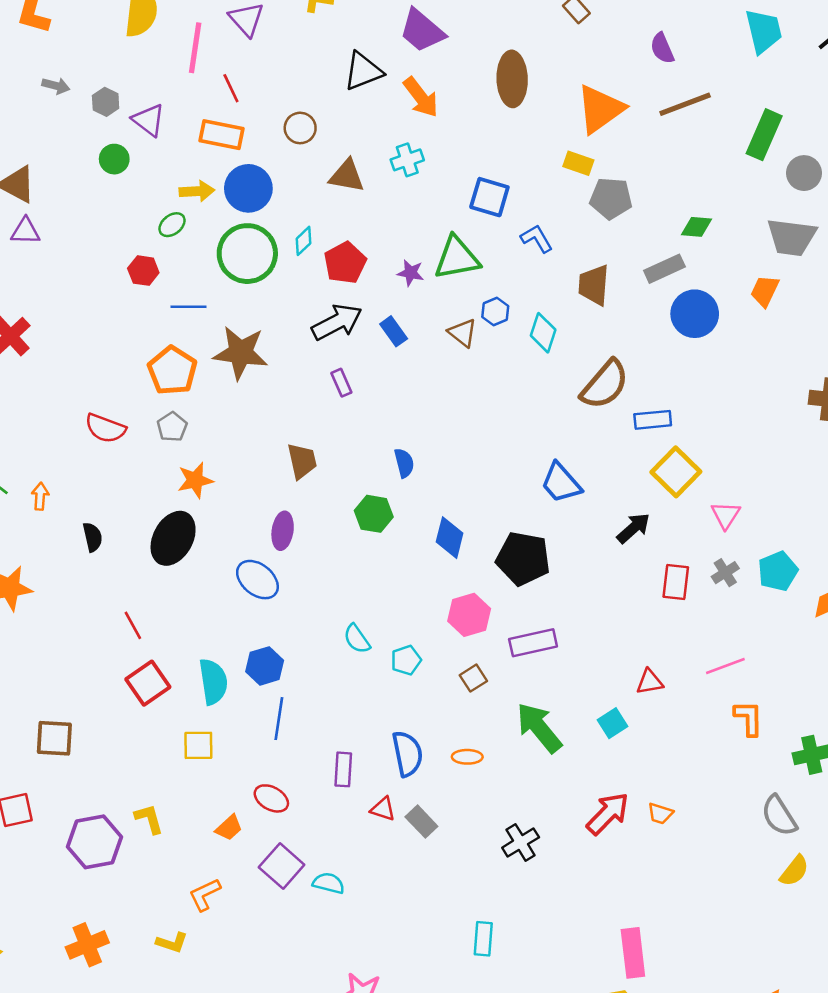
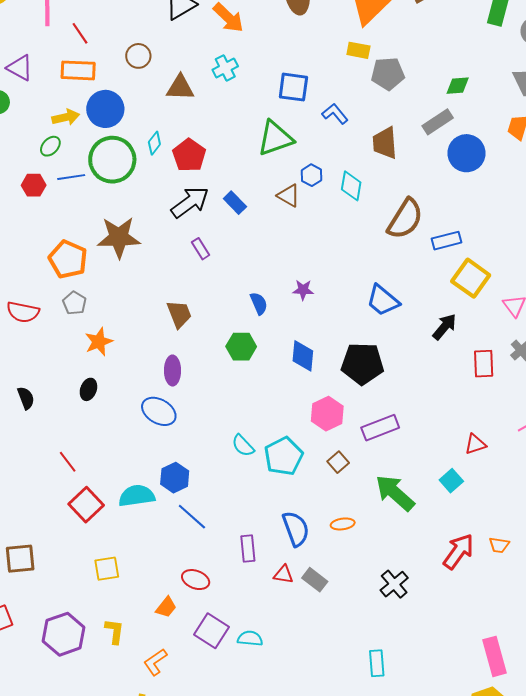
purple star: (411, 273) -> (303, 290), moved
blue line: (189, 307) -> (71, 177), moved
black ellipse: (173, 538) -> (88, 389), size x0.5
cyan pentagon: (406, 660) -> (284, 456), size x1.6
cyan semicircle: (213, 682) -> (137, 496), turned -81
blue line: (279, 719) -> (192, 517), turned -48
yellow square: (198, 745) -> (107, 569), moved
yellow L-shape: (149, 819) -> (114, 631), moved, turned 32

